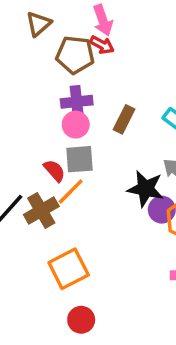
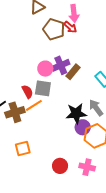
purple cross: (77, 102) -> (61, 65), moved, turned -30
black star: (146, 189) -> (76, 113), turned -30
orange square: (69, 269) -> (23, 148), size x0.7
red circle: (81, 320) -> (60, 166), moved

